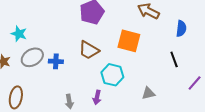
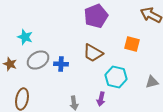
orange square: (129, 41) -> (132, 44), size x0.7
gray triangle: (148, 93) -> (152, 82), moved

